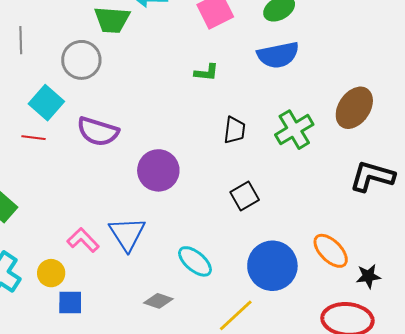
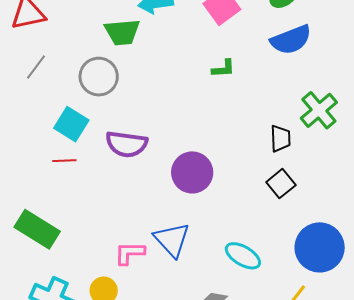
gray line: (21, 40) -> (36, 67), turned 48
black trapezoid: (235, 130) -> (280, 138), moved
pink L-shape: (83, 240) -> (130, 253), turned -36

